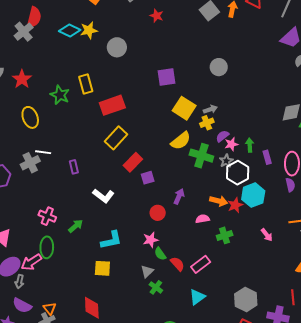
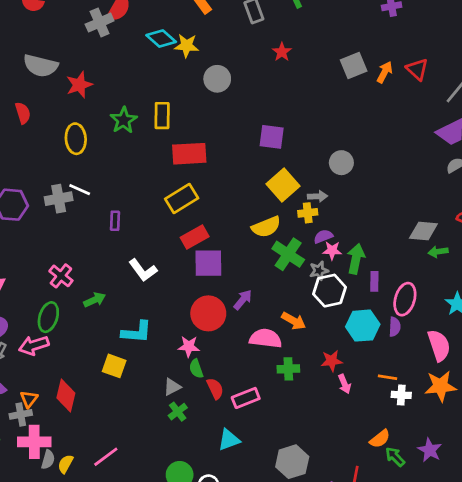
gray circle: (219, 67) -> (341, 163), moved
green arrow: (250, 145) -> (356, 259), size x1.5
purple square: (148, 178) -> (208, 263), size x1.6
cyan hexagon: (253, 195) -> (363, 326), moved
red star: (235, 205) -> (332, 361), moved
red circle: (158, 213) -> (208, 313), size x1.6
pink semicircle: (203, 219) -> (266, 338), size x1.6
pink arrow: (31, 262) -> (34, 345), moved
red diamond: (92, 308) -> (66, 395), moved

